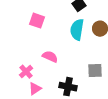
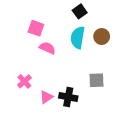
pink semicircle: (50, 57) -> (47, 48), moved
pink triangle: (35, 89) -> (46, 97), moved

